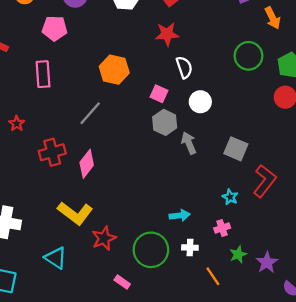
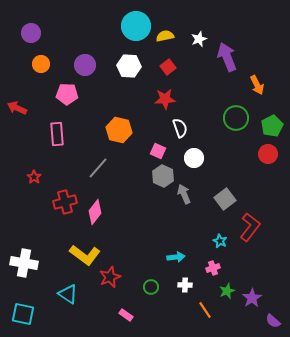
gray square: (236, 149) -> (225, 199), turned 30
green circle: (151, 250) -> (151, 287), size x0.5

